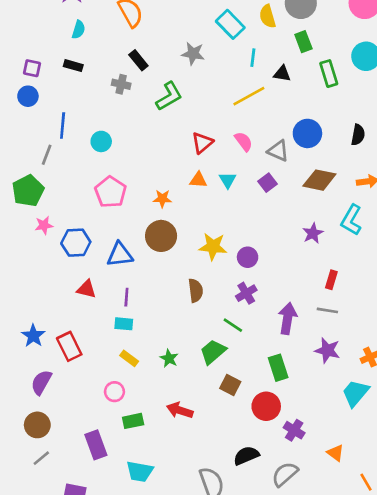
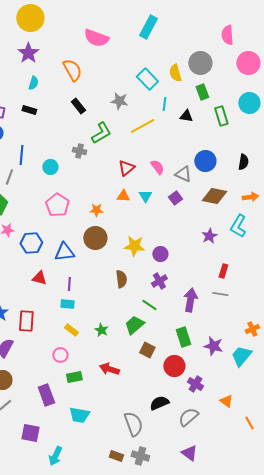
gray cross: (121, 84) -> (79, 151), moved
yellow line: (249, 96) -> (142, 126), moved
red rectangle: (69, 346) -> (26, 321), turned 30
purple star: (327, 350) -> (213, 346), moved

